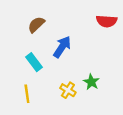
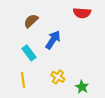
red semicircle: (107, 21) -> (82, 13), moved
green star: (91, 82) -> (82, 87), moved

